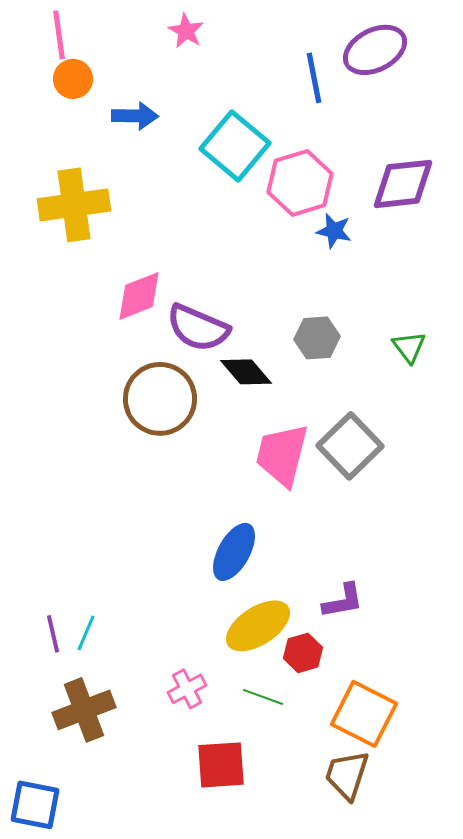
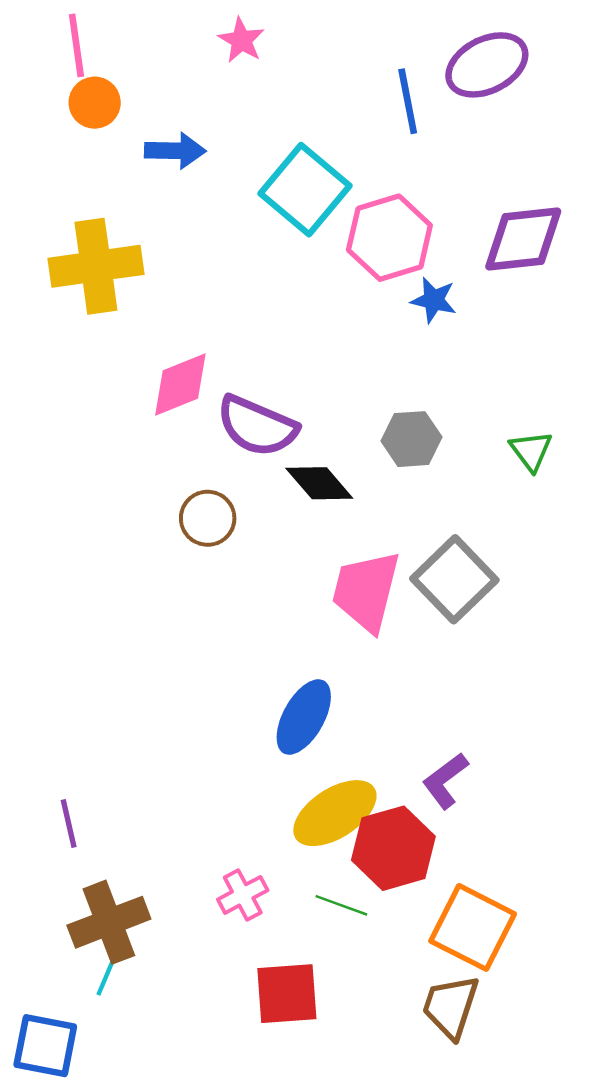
brown circle: (160, 399) -> (208, 518), size x0.6
purple L-shape: (343, 601) -> (445, 781), turned 153
cyan line: (86, 633) -> (108, 973), moved
red hexagon: (303, 653) -> (393, 848), size x1.6

